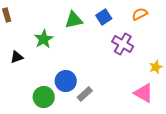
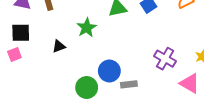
purple cross: (123, 44) -> (165, 59), moved
gray rectangle: (85, 94) -> (129, 84), turned 35

